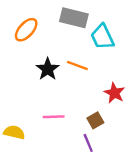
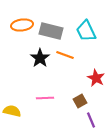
gray rectangle: (74, 18) -> (51, 31), moved
orange ellipse: (26, 30) -> (22, 25), turned 40
purple line: (88, 143) -> (91, 120), moved

